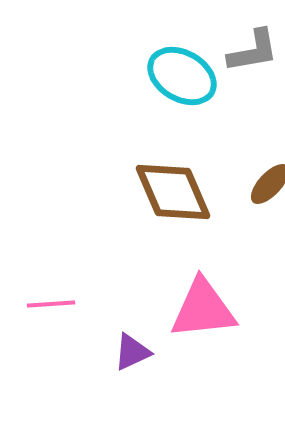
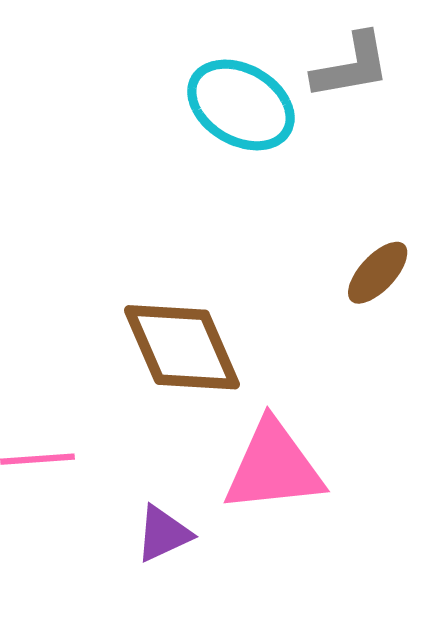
brown diamond: (173, 192) -> (182, 347), moved

